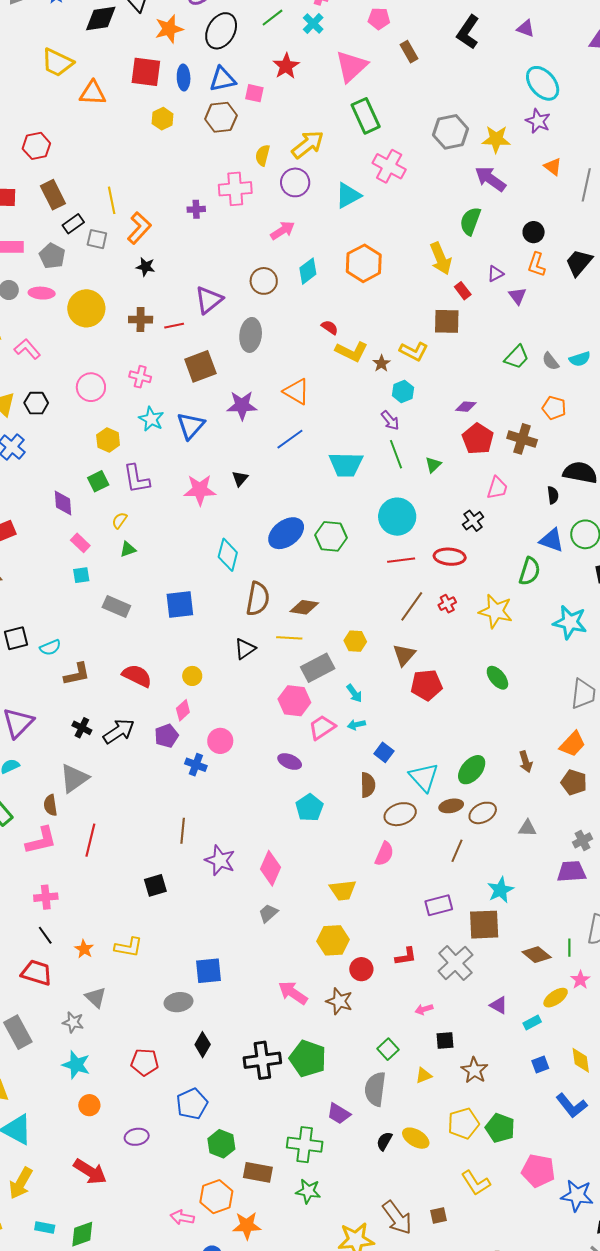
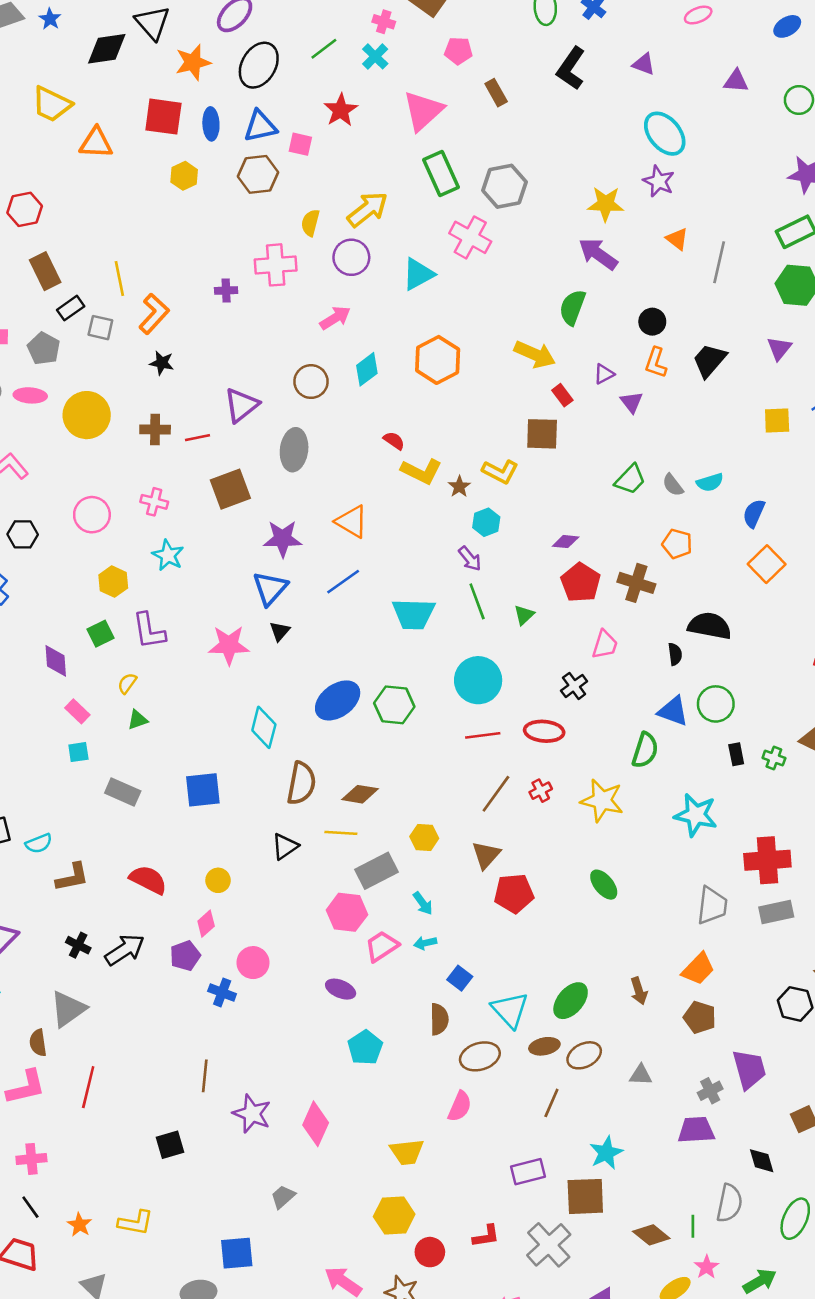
gray hexagon: (451, 132) -> (505, 186), moved
yellow arrow: (441, 258) -> (535, 354), turned -44
blue triangle: (191, 426) -> (270, 588), moved
gray trapezoid: (268, 913) -> (283, 1197), moved

